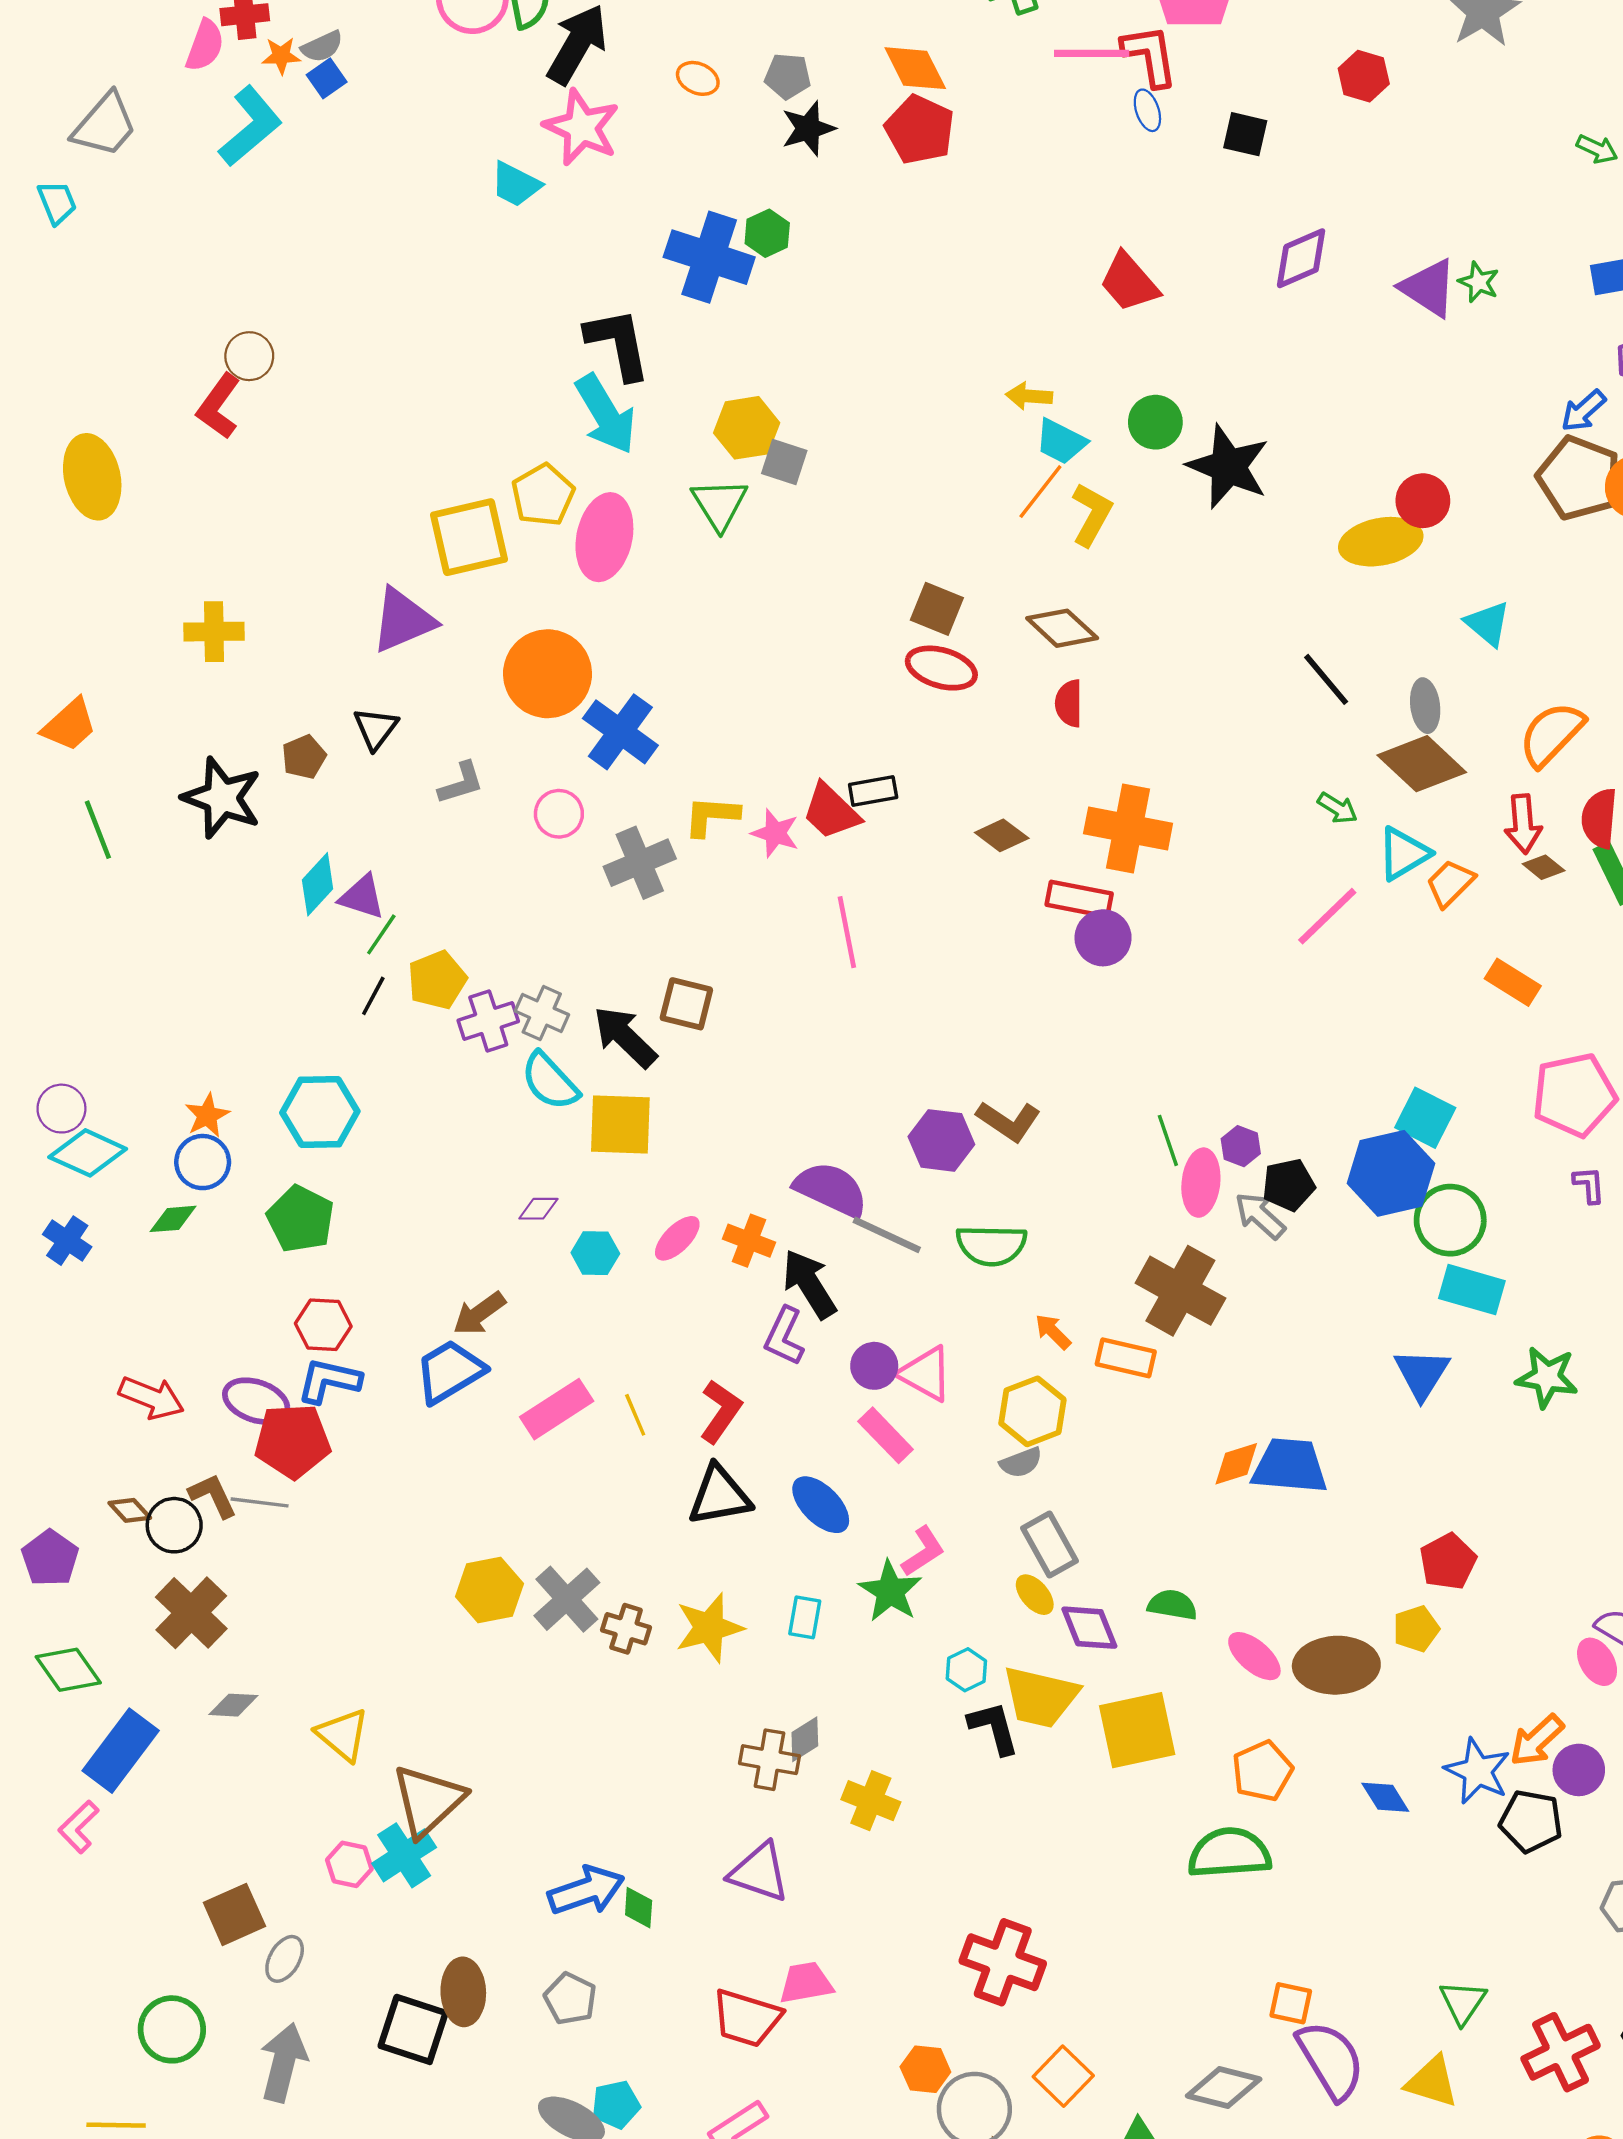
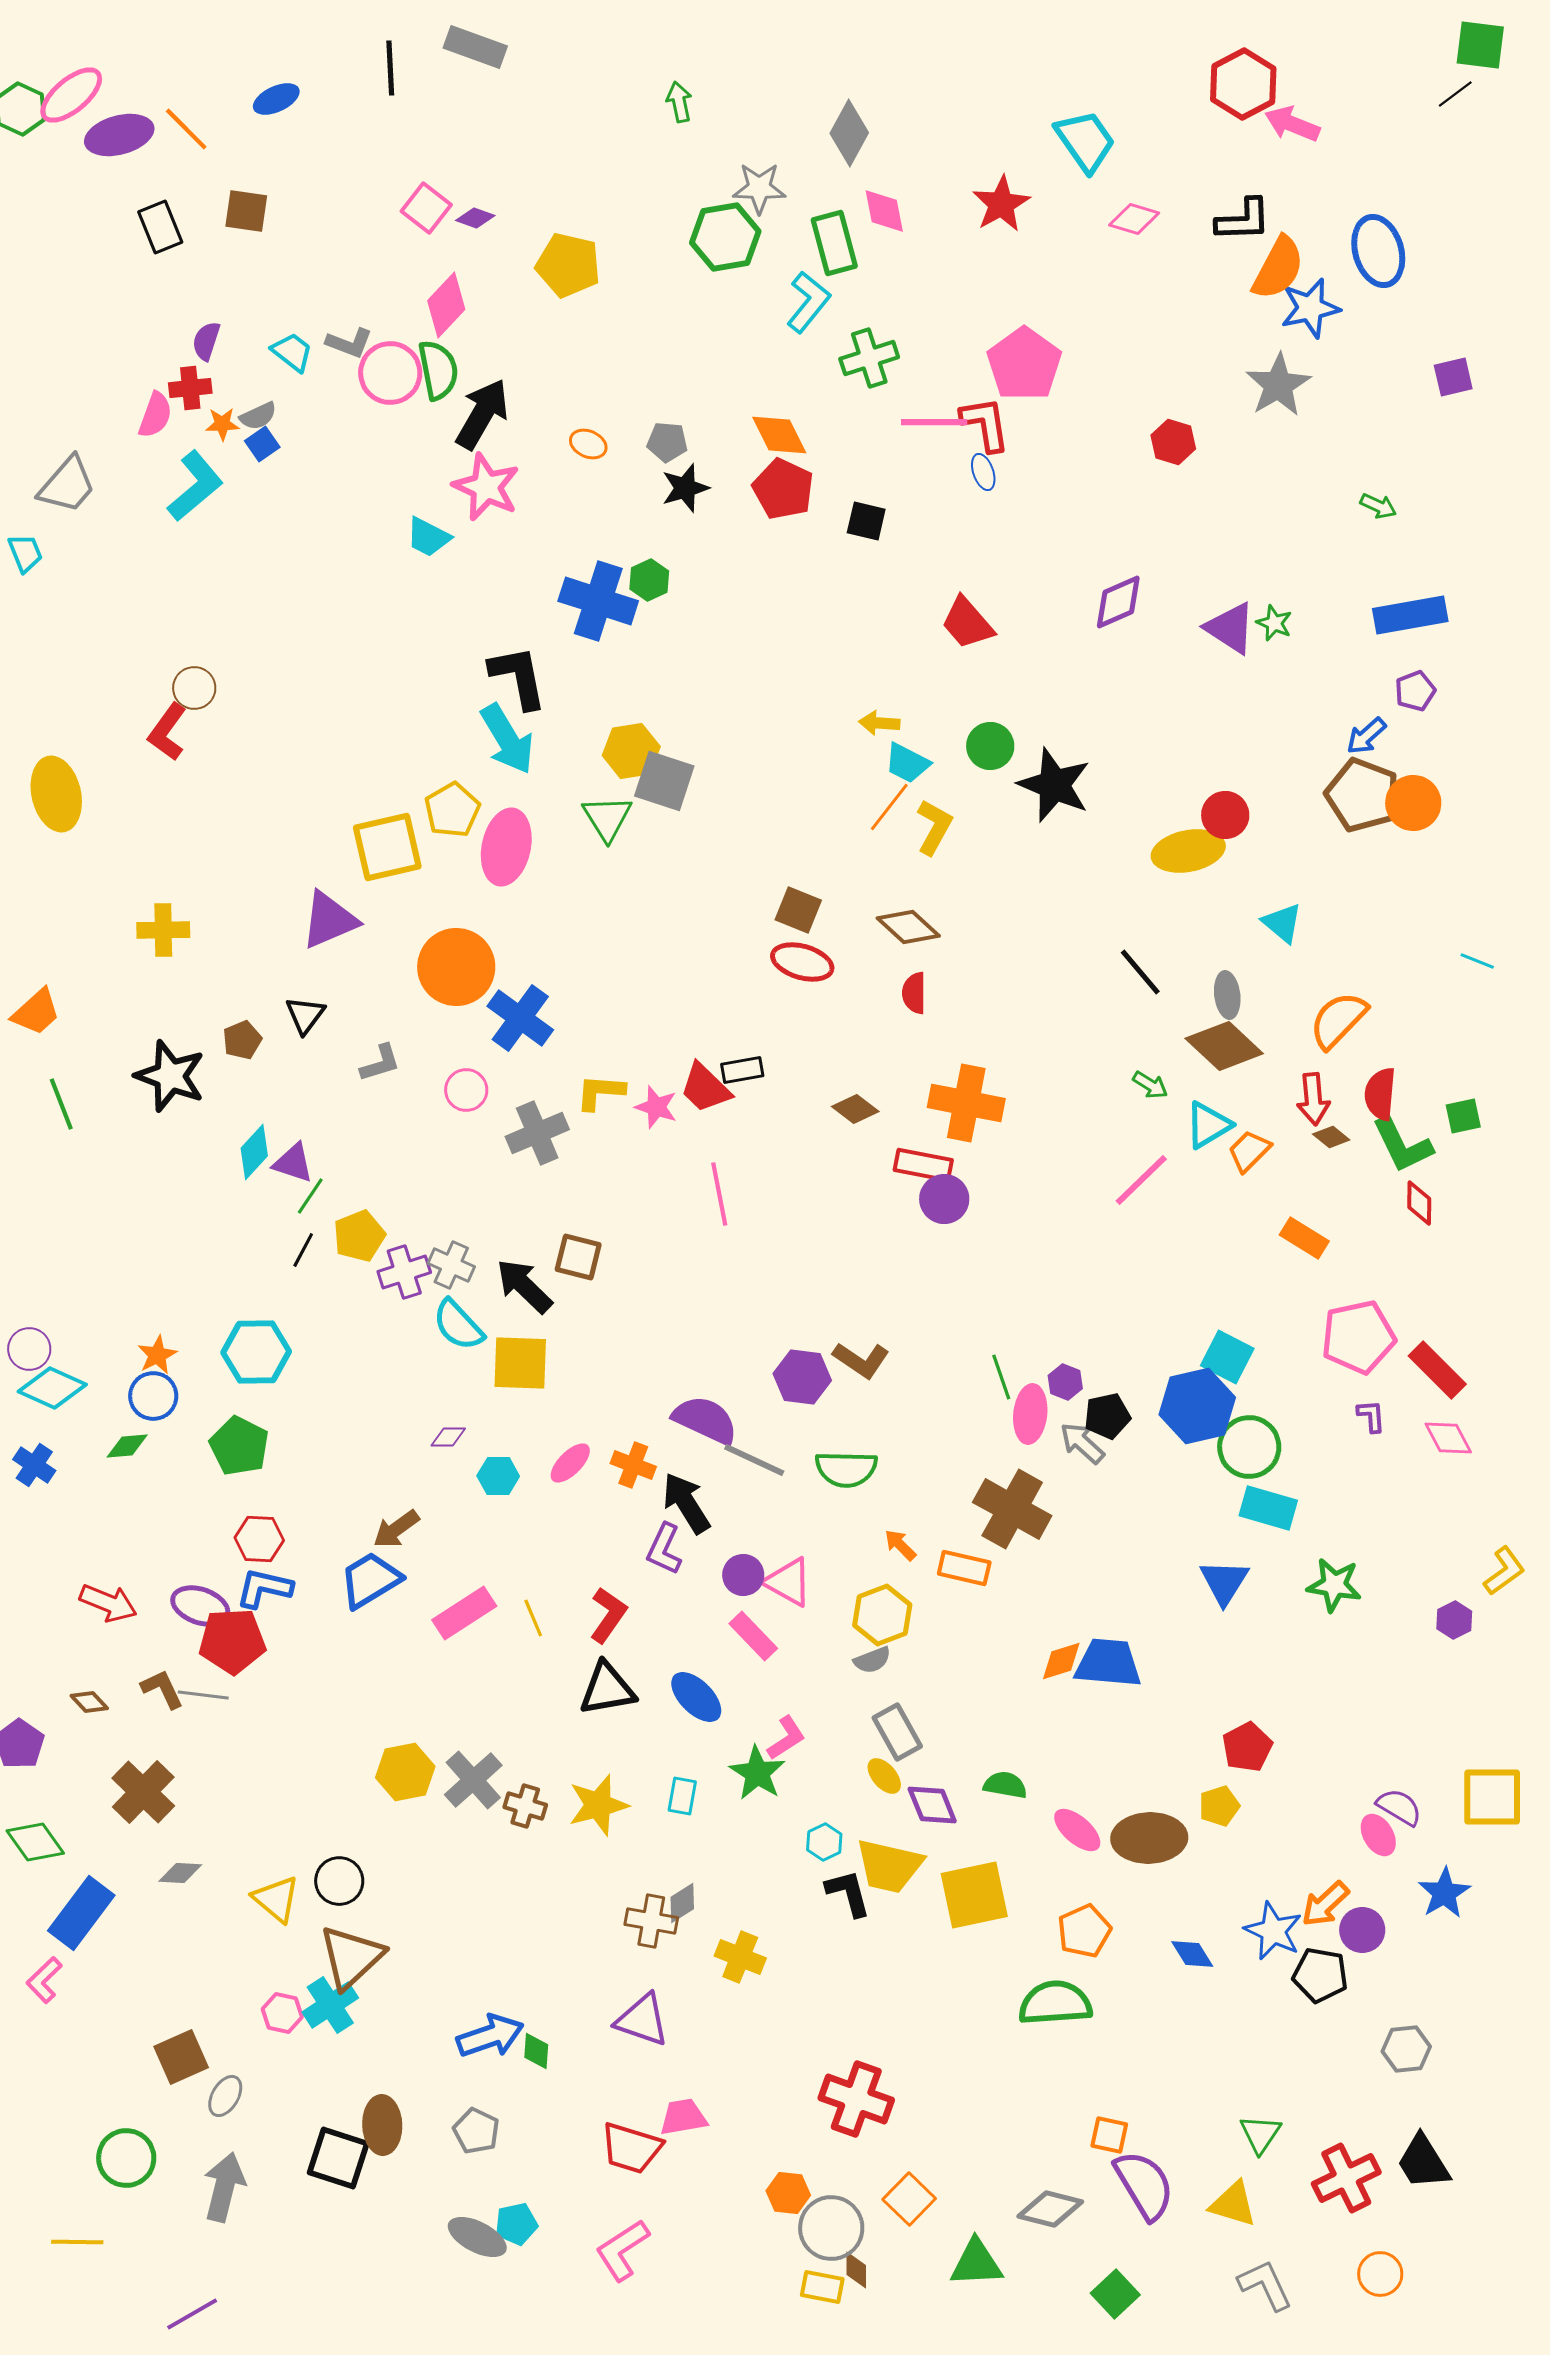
black square: (1245, 134) -> (866, 521), moved
gray square: (784, 462) -> (664, 781), size x1.5
black circle: (174, 1525) -> (339, 1881), moved

